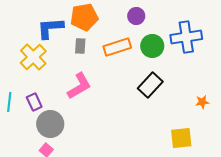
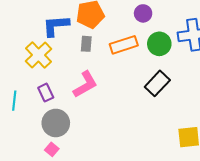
purple rectangle: (34, 102) -> (46, 93), moved

